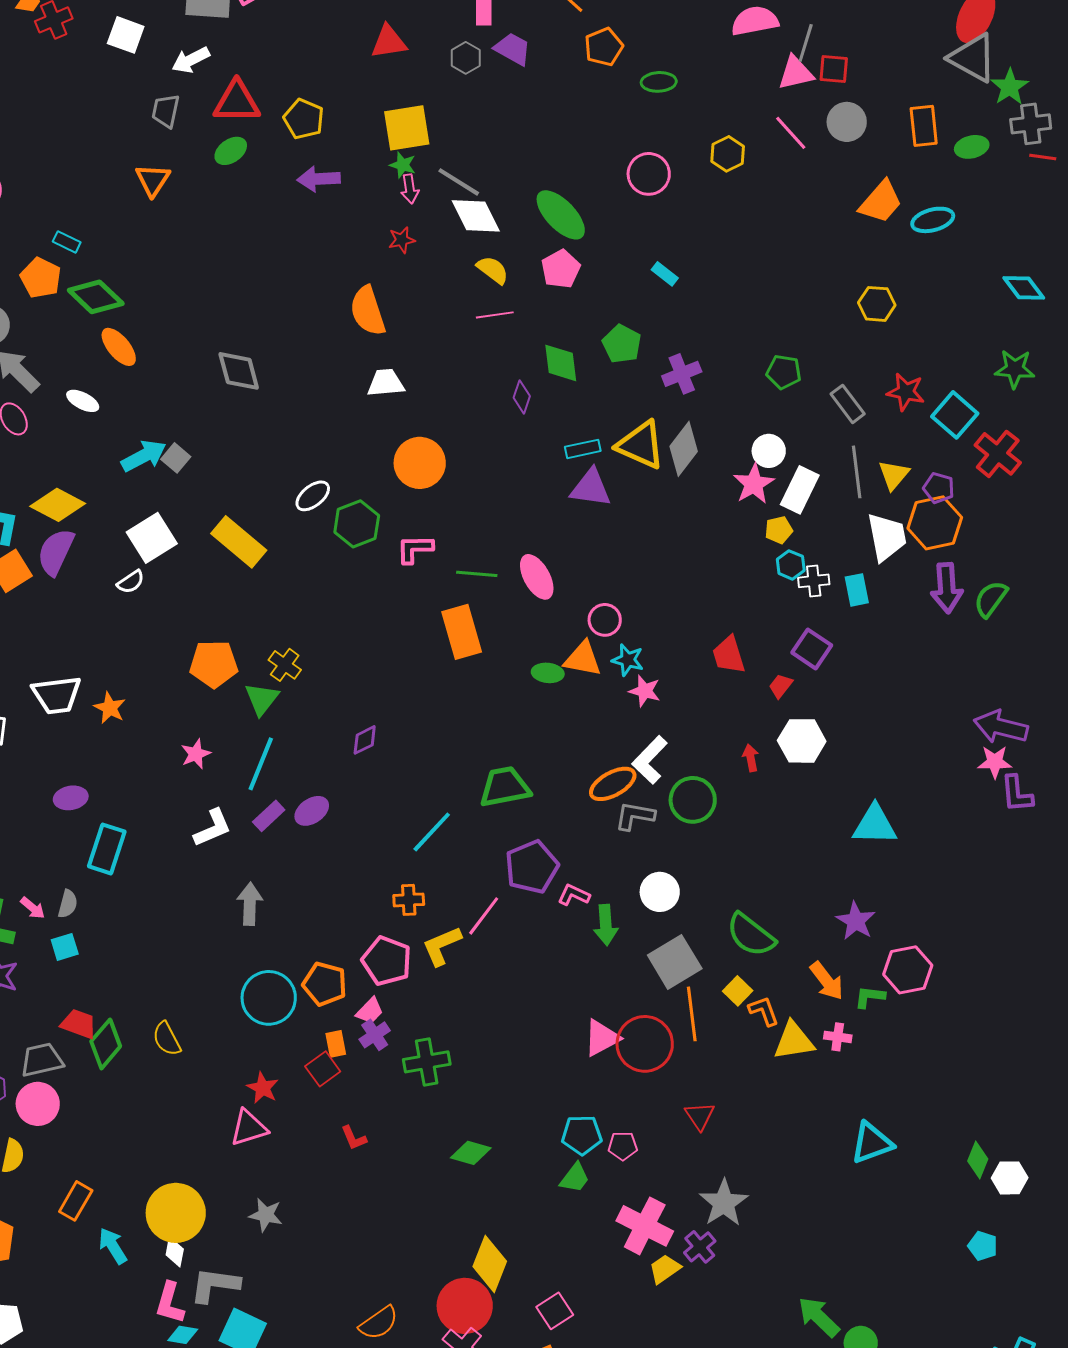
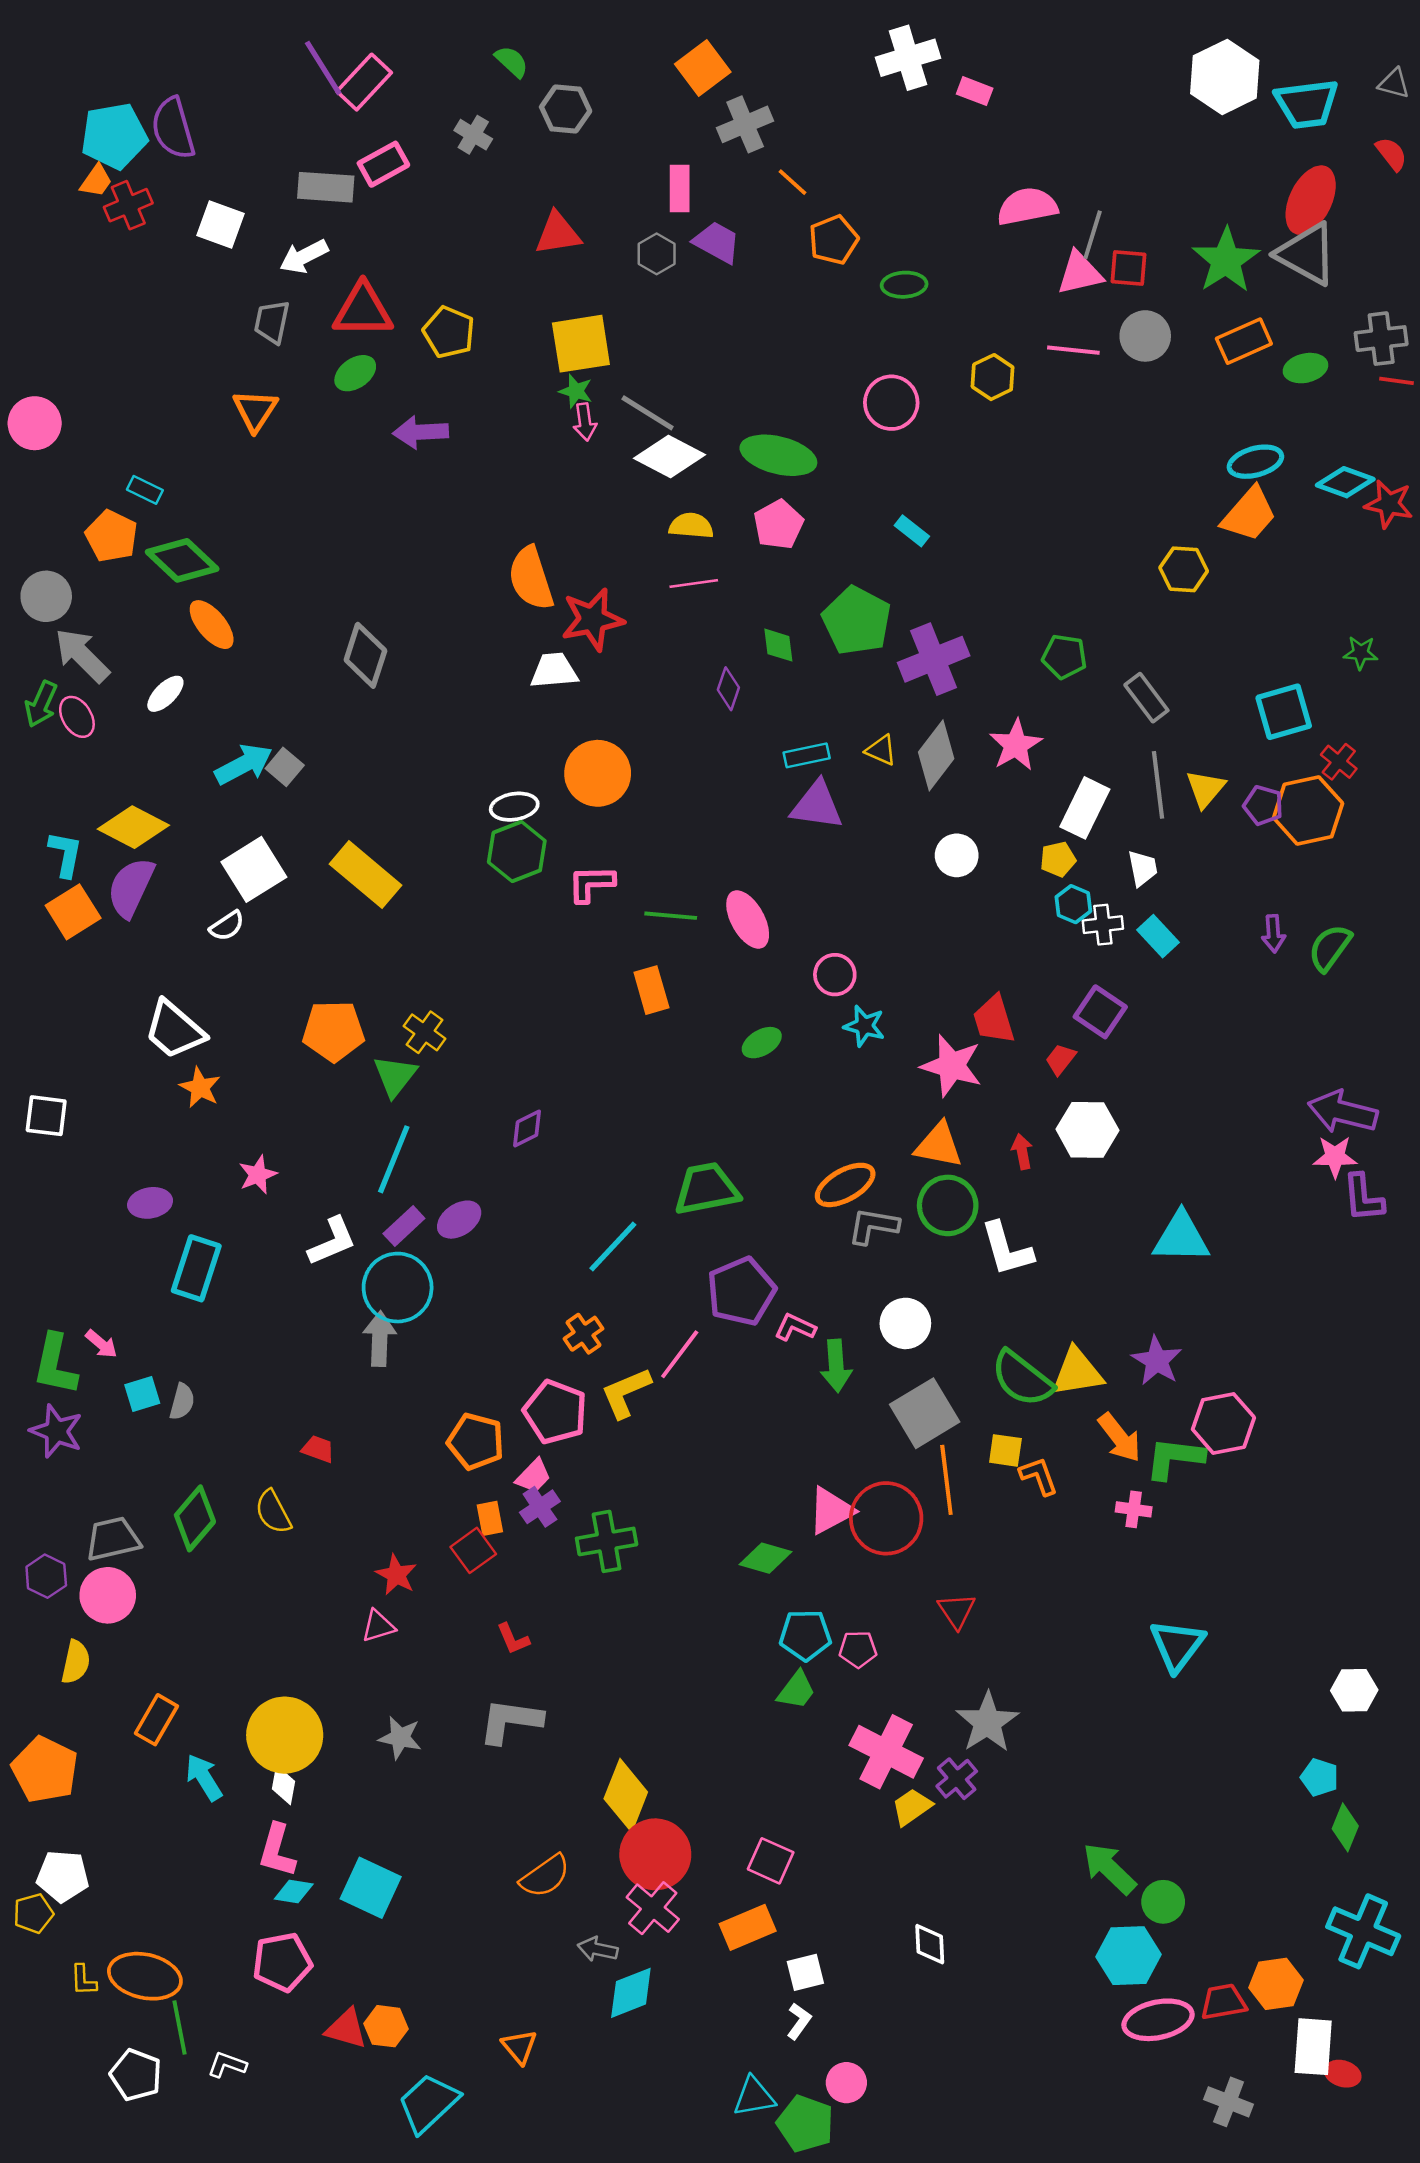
green star: (1010, 87) -> (1226, 260), moved, size x1.4
orange rectangle: (924, 126) -> (1244, 341), turned 72
pink line: (791, 133) -> (1073, 350), turned -42
purple arrow: (319, 179) -> (421, 432), moved
orange trapezoid: (881, 202) -> (1249, 514), moved
green ellipse: (561, 215) -> (778, 455), turned -32
white diamond: (476, 216) -> (669, 457), turned -36
red star: (402, 240) -> (592, 619), moved, size x1.8
yellow semicircle: (493, 270) -> (691, 526), turned -32
cyan diamond: (1024, 288) -> (1345, 482), moved, turned -33
green pentagon: (622, 344) -> (857, 621), size x1.4
green diamond: (561, 363) -> (778, 645), size x0.7
green star: (1015, 369) -> (1361, 653), size x0.7
gray diamond: (239, 371) -> (365, 655), turned 33
purple cross: (682, 374) -> (934, 659), size x1.4
red star: (906, 392) -> (1389, 504), moved
white ellipse: (83, 401) -> (165, 694), turned -72
cyan square: (955, 415) -> (1284, 712), turned 33
yellow triangle: (641, 445) -> (881, 750), size x0.5
white circle: (769, 451) -> (957, 855), moved
red cross: (998, 454) -> (1339, 762), size x0.6
pink star: (754, 484) -> (1016, 745), moved
white ellipse: (313, 496) -> (514, 807), moved, turned 30
orange hexagon: (935, 523) -> (1308, 810), moved
white trapezoid: (887, 537) -> (1143, 868), moved, size x0.6
purple arrow: (947, 588) -> (1273, 934), size x0.6
cyan rectangle: (857, 590) -> (1158, 936), turned -32
orange rectangle: (462, 632) -> (651, 990), size x0.7
orange triangle: (583, 659) -> (939, 1145), moved
green ellipse: (548, 673) -> (762, 1043), turned -36
pink star: (645, 691) -> (952, 1066), moved, size x1.5
white trapezoid: (57, 695) -> (174, 1030), moved, turned 48
pink star: (196, 754) -> (258, 1175), moved
white L-shape: (650, 760) -> (1007, 1249), moved, turned -60
orange cross: (409, 900) -> (583, 1334), turned -32
gray semicircle: (68, 904) -> (182, 1402), moved
yellow square: (738, 991) -> (1005, 1450), turned -36
green L-shape: (870, 997) -> (1175, 1458), size x1.5
cyan circle: (269, 998) -> (398, 1288), moved
red trapezoid: (79, 1024) -> (318, 1449), moved, size x0.7
yellow triangle: (794, 1041) -> (1077, 1372), moved
pink triangle: (249, 1128) -> (378, 1626), size x0.7
cyan triangle: (872, 1143) -> (1177, 1645), turned -33
green diamond: (471, 1153) -> (766, 1558), moved
green diamond: (978, 1160) -> (1345, 1827), moved
yellow diamond: (490, 1264) -> (626, 1795), moved
gray L-shape: (215, 1285) -> (510, 1721), moved
pink square: (555, 1311) -> (771, 1861), turned -33

